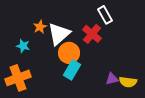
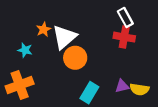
white rectangle: (105, 15) -> (125, 17), moved
red cross: (92, 34) -> (124, 37), moved, turned -30
cyan rectangle: (72, 70) -> (89, 93), moved

